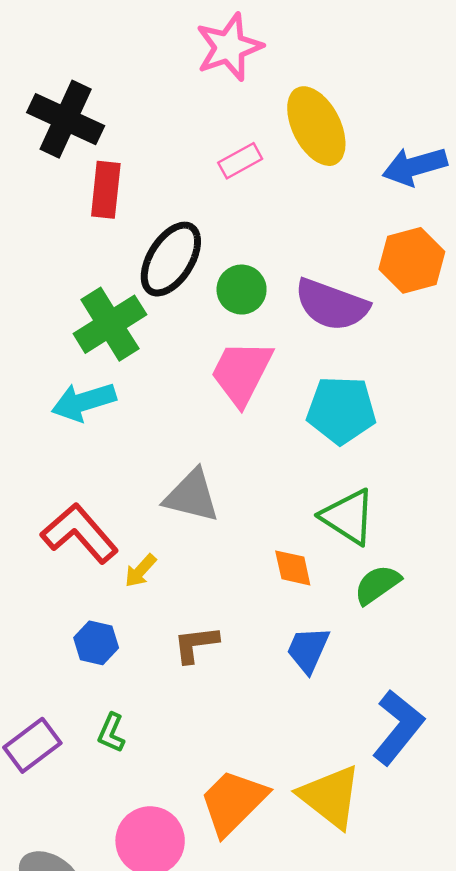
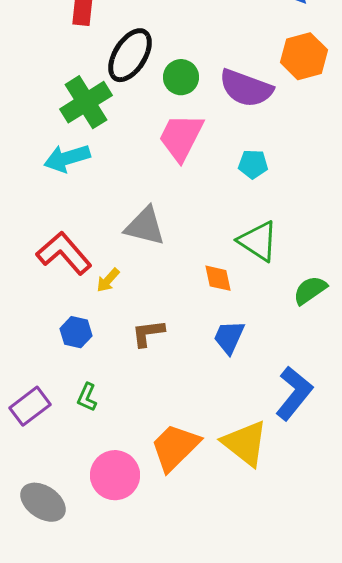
cyan pentagon: (341, 410) -> (253, 164), size x0.6
green semicircle: (377, 585) -> (310, 290), moved

